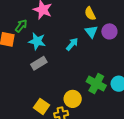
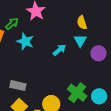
purple circle: (109, 31) -> (98, 53), moved
gray rectangle: (39, 63) -> (18, 86), moved, turned 35

